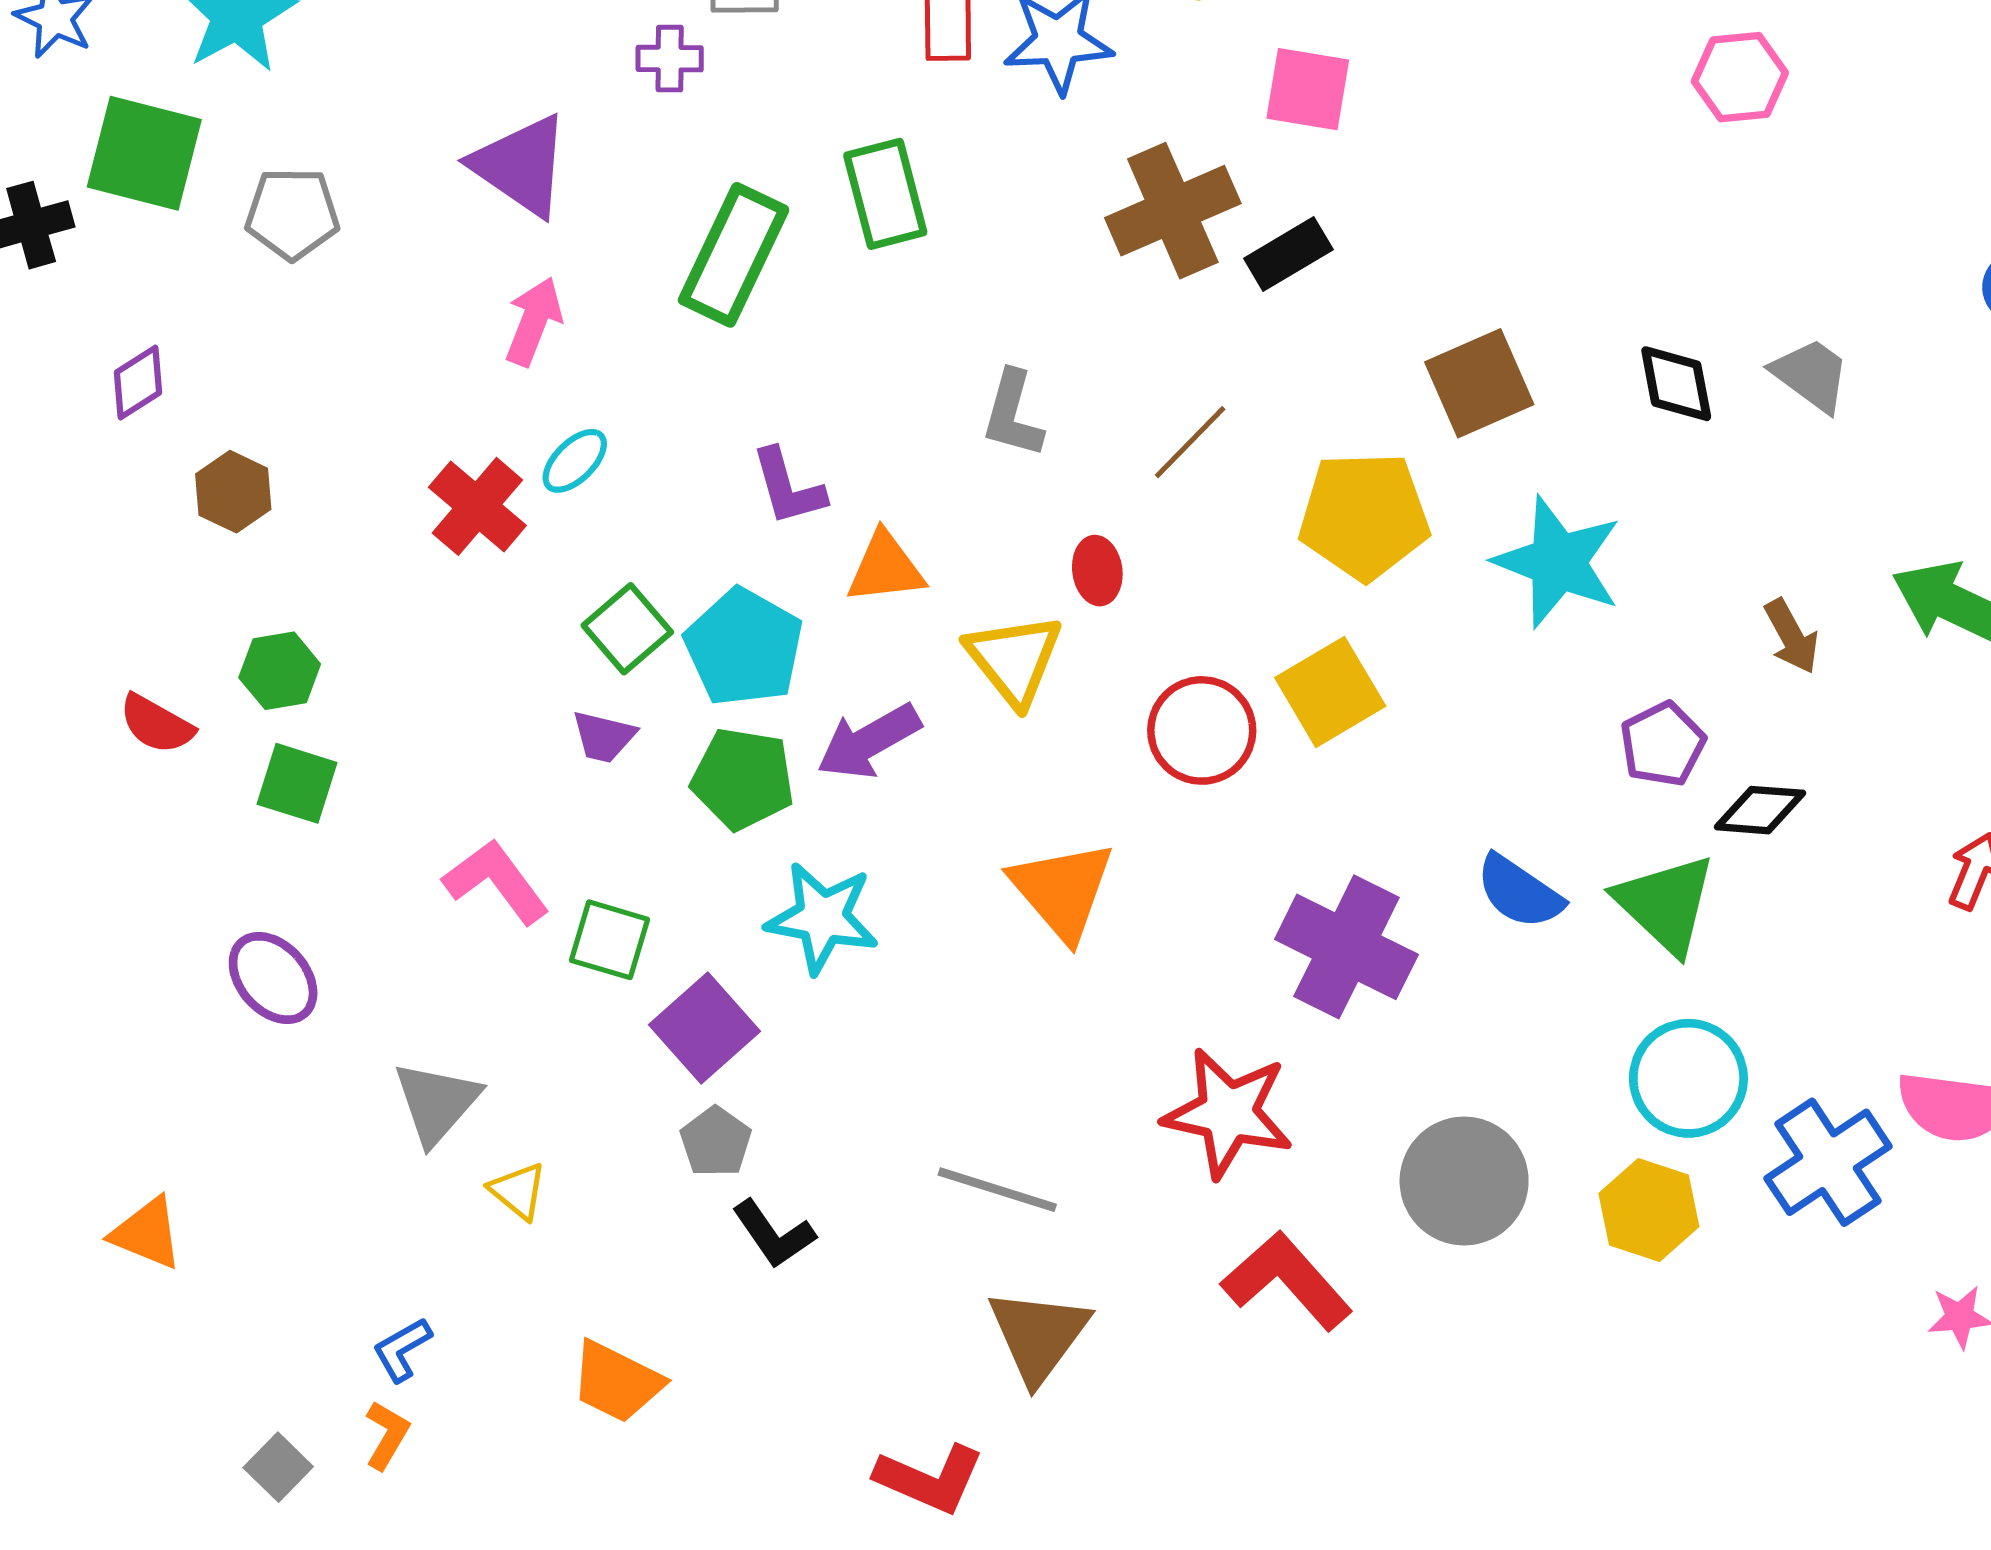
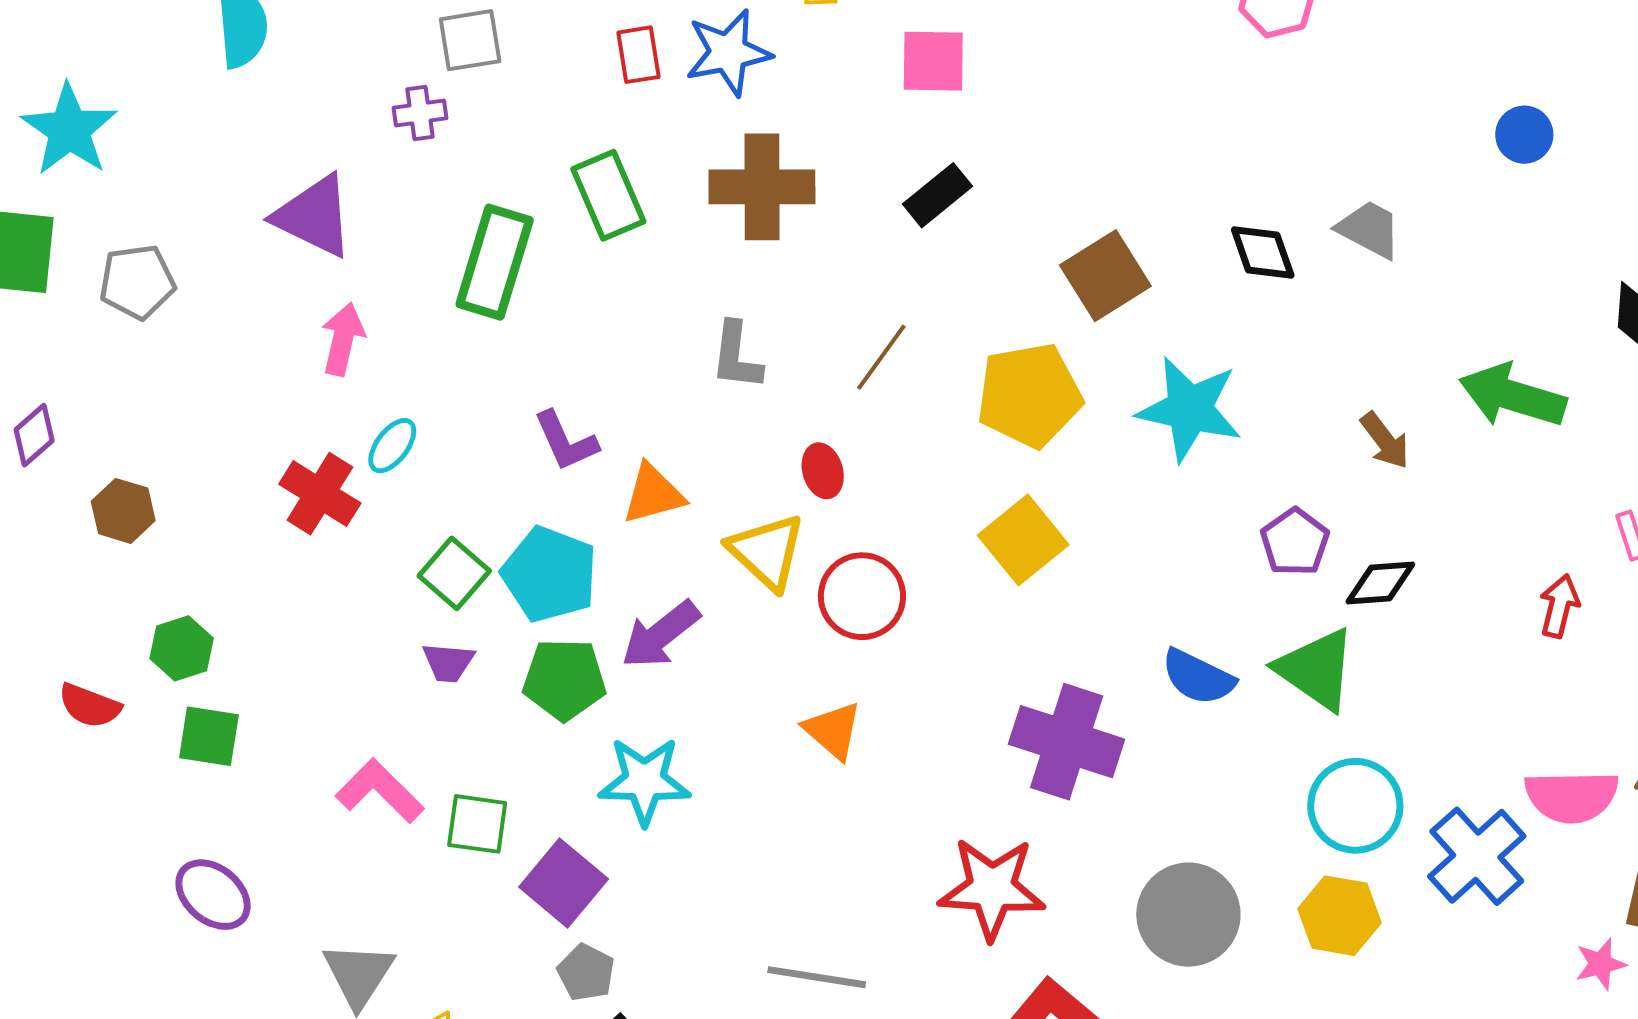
brown cross: (1173, 211) -> (762, 187), moved, turned 32
red circle: (1202, 730) -> (862, 596), moved
orange triangle: (1062, 890) -> (833, 730), size x0.7

